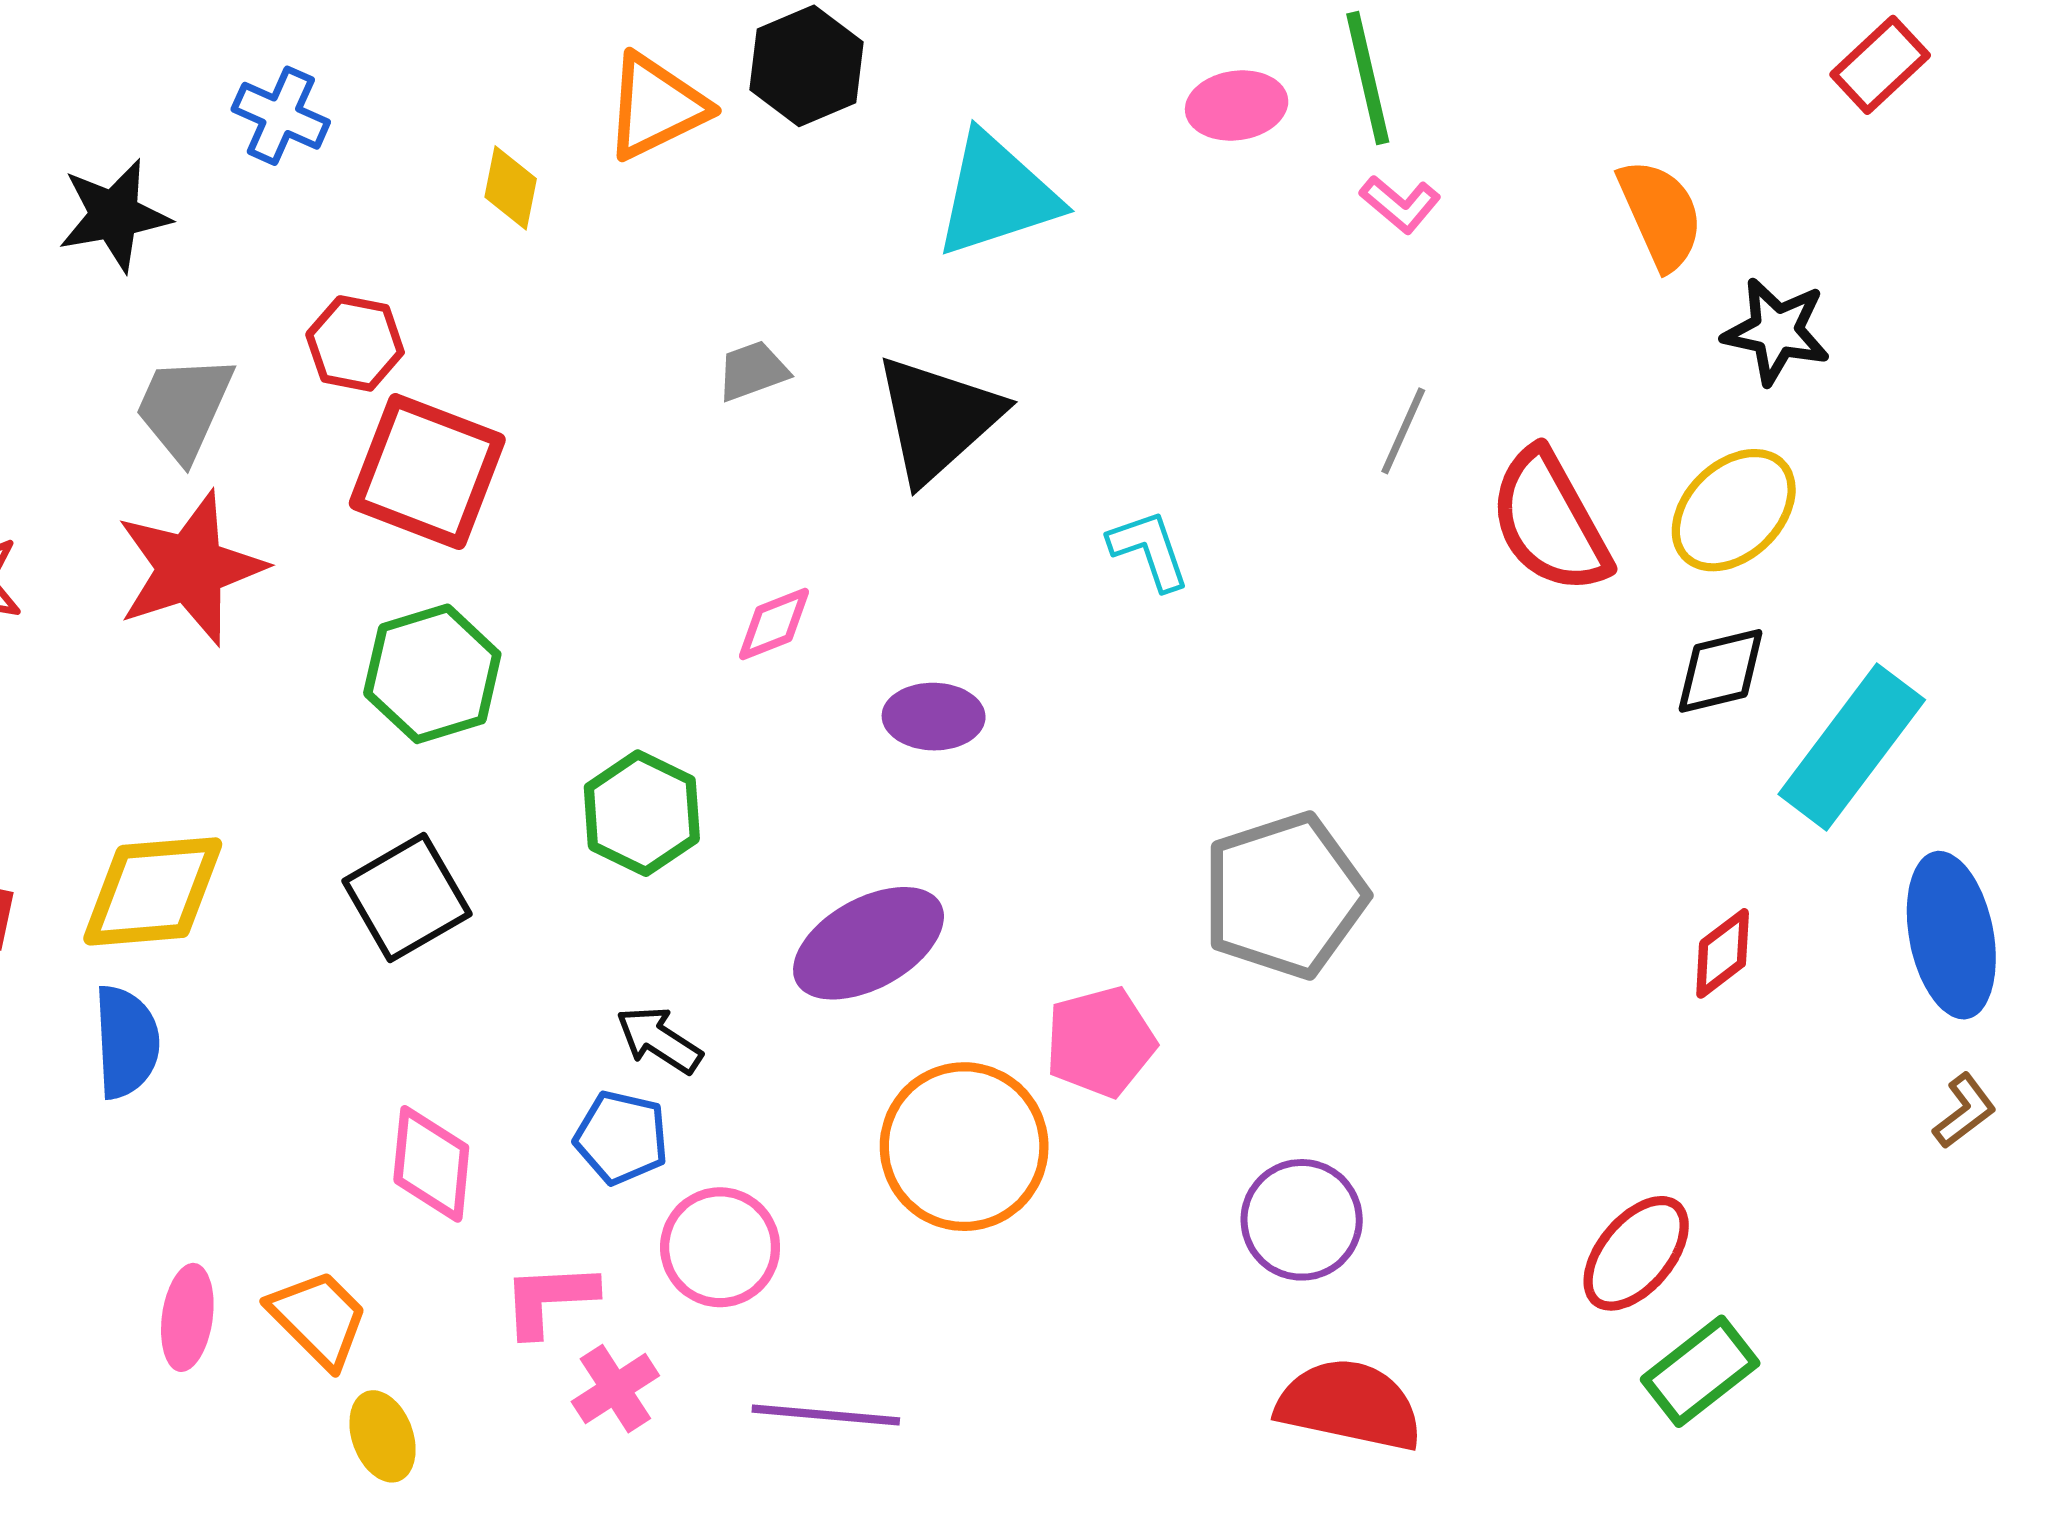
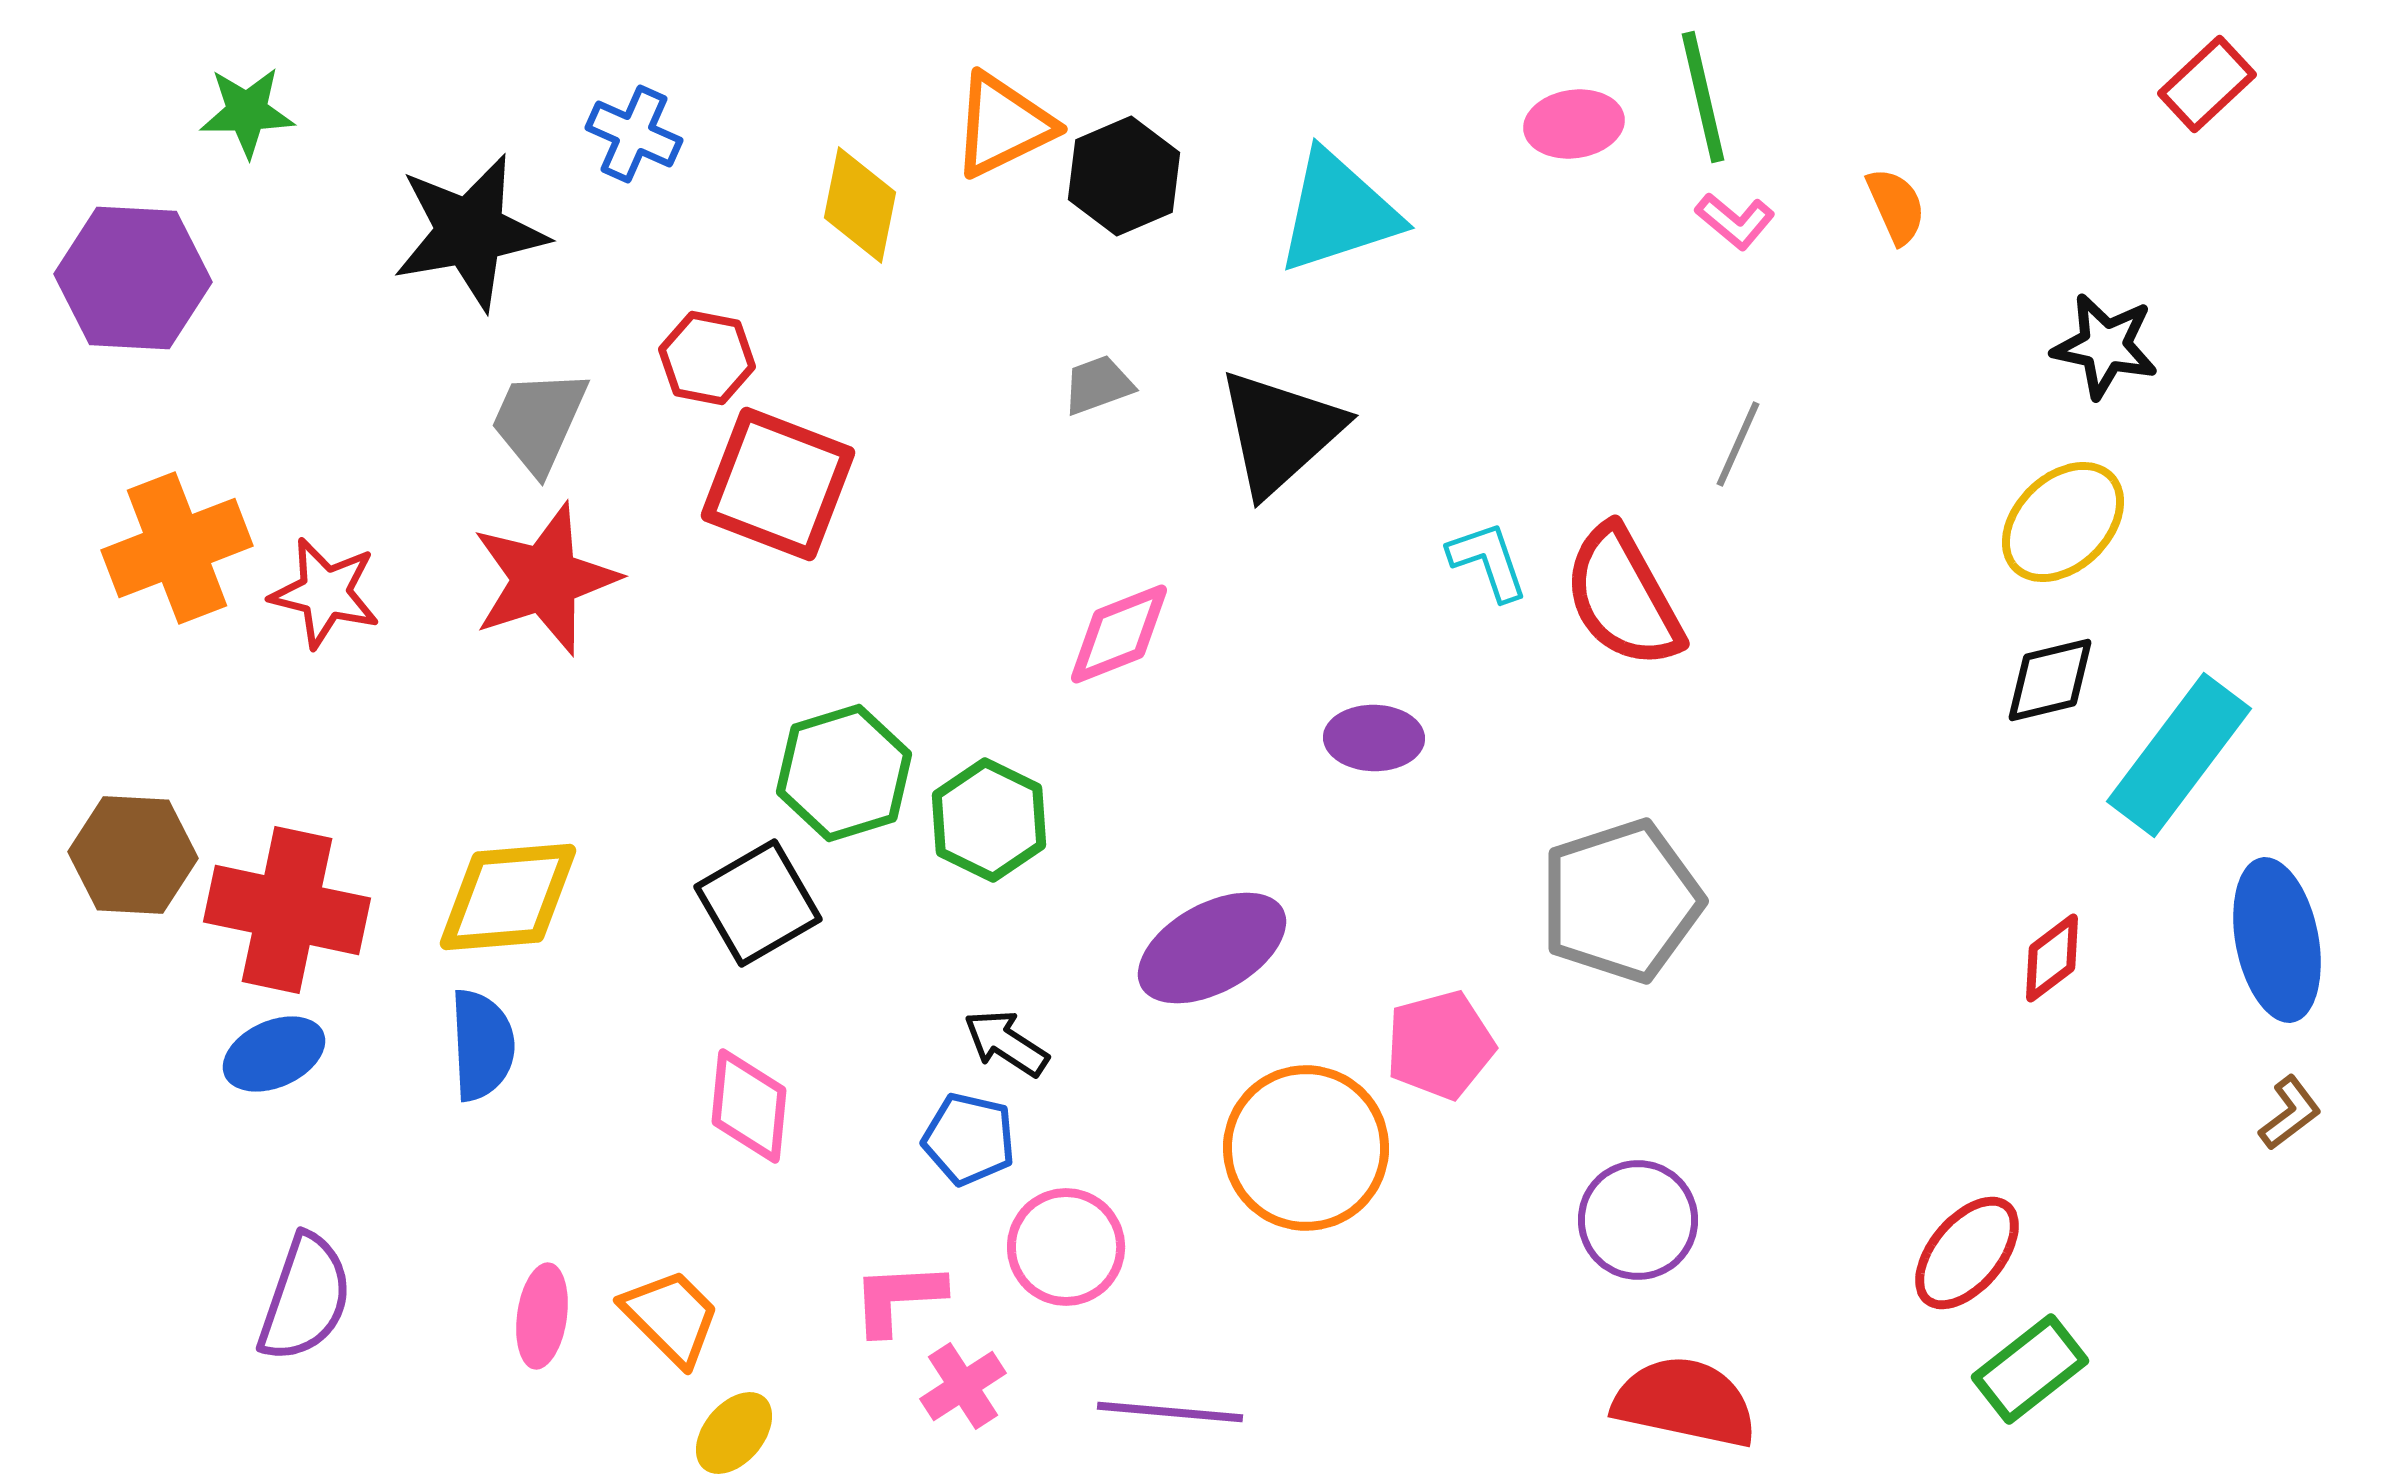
black hexagon: (806, 66) -> (1124, 176), moved
yellow diamond: (511, 188) -> (860, 205), size x1.4
orange semicircle: (1661, 214) -> (1896, 206), moved, size x0.7
black star: (114, 215) -> (470, 232), size x1.4
red semicircle: (1550, 521) -> (1623, 597), moved
pink diamond: (774, 624) -> (1119, 634), size x1.4
green hexagon: (432, 674) -> (844, 773), moved
purple ellipse: (934, 717) -> (1374, 738), moved
pink diamond: (431, 1164) -> (749, 1106), moved
yellow ellipse: (383, 1436) -> (734, 1433), turned 60

